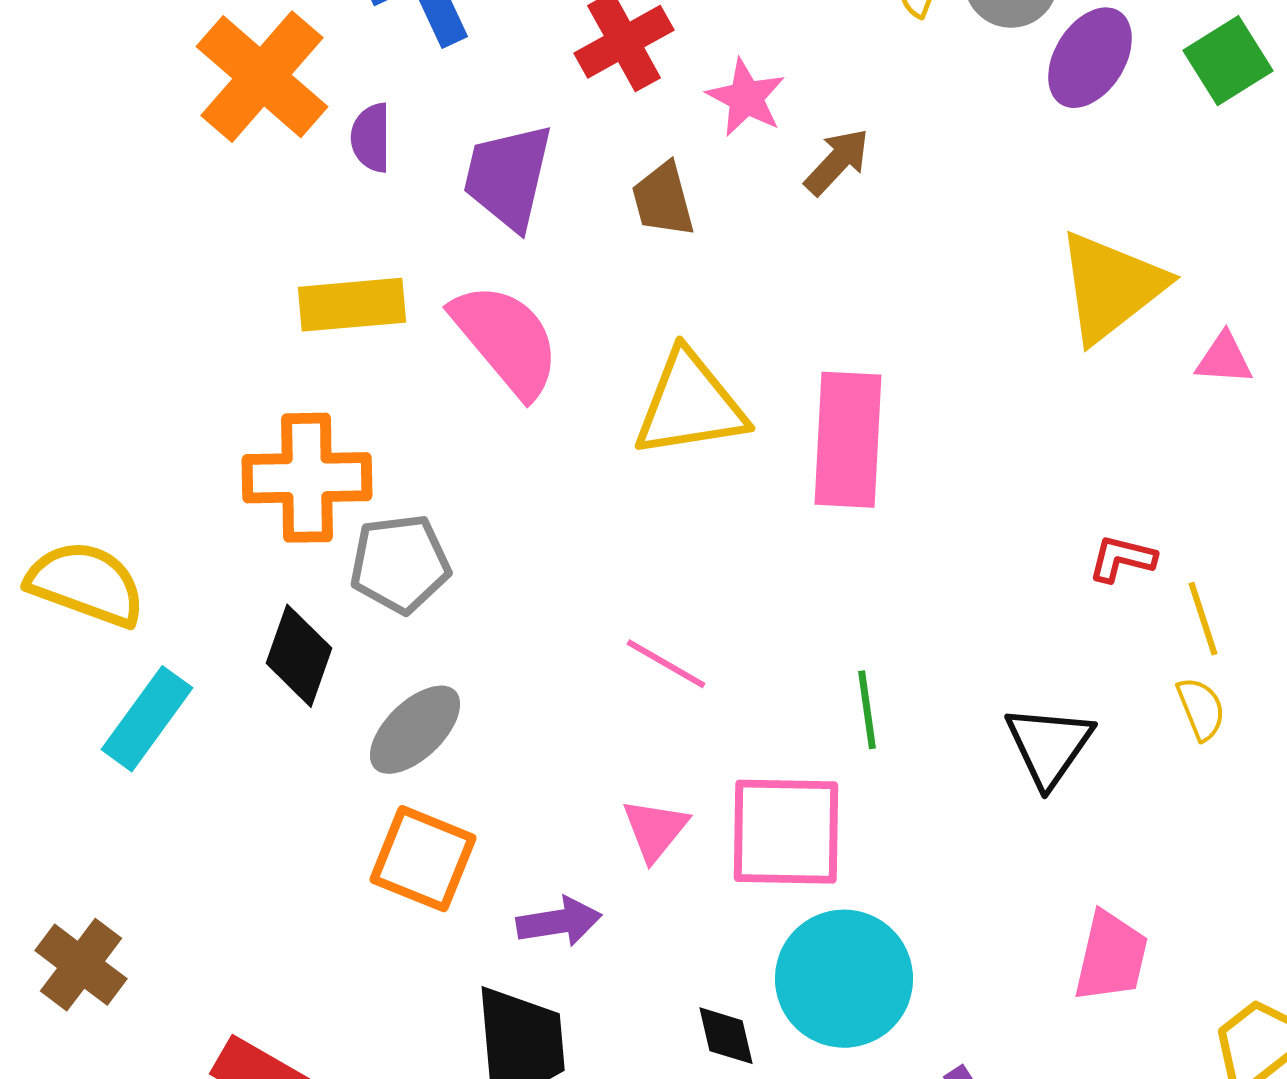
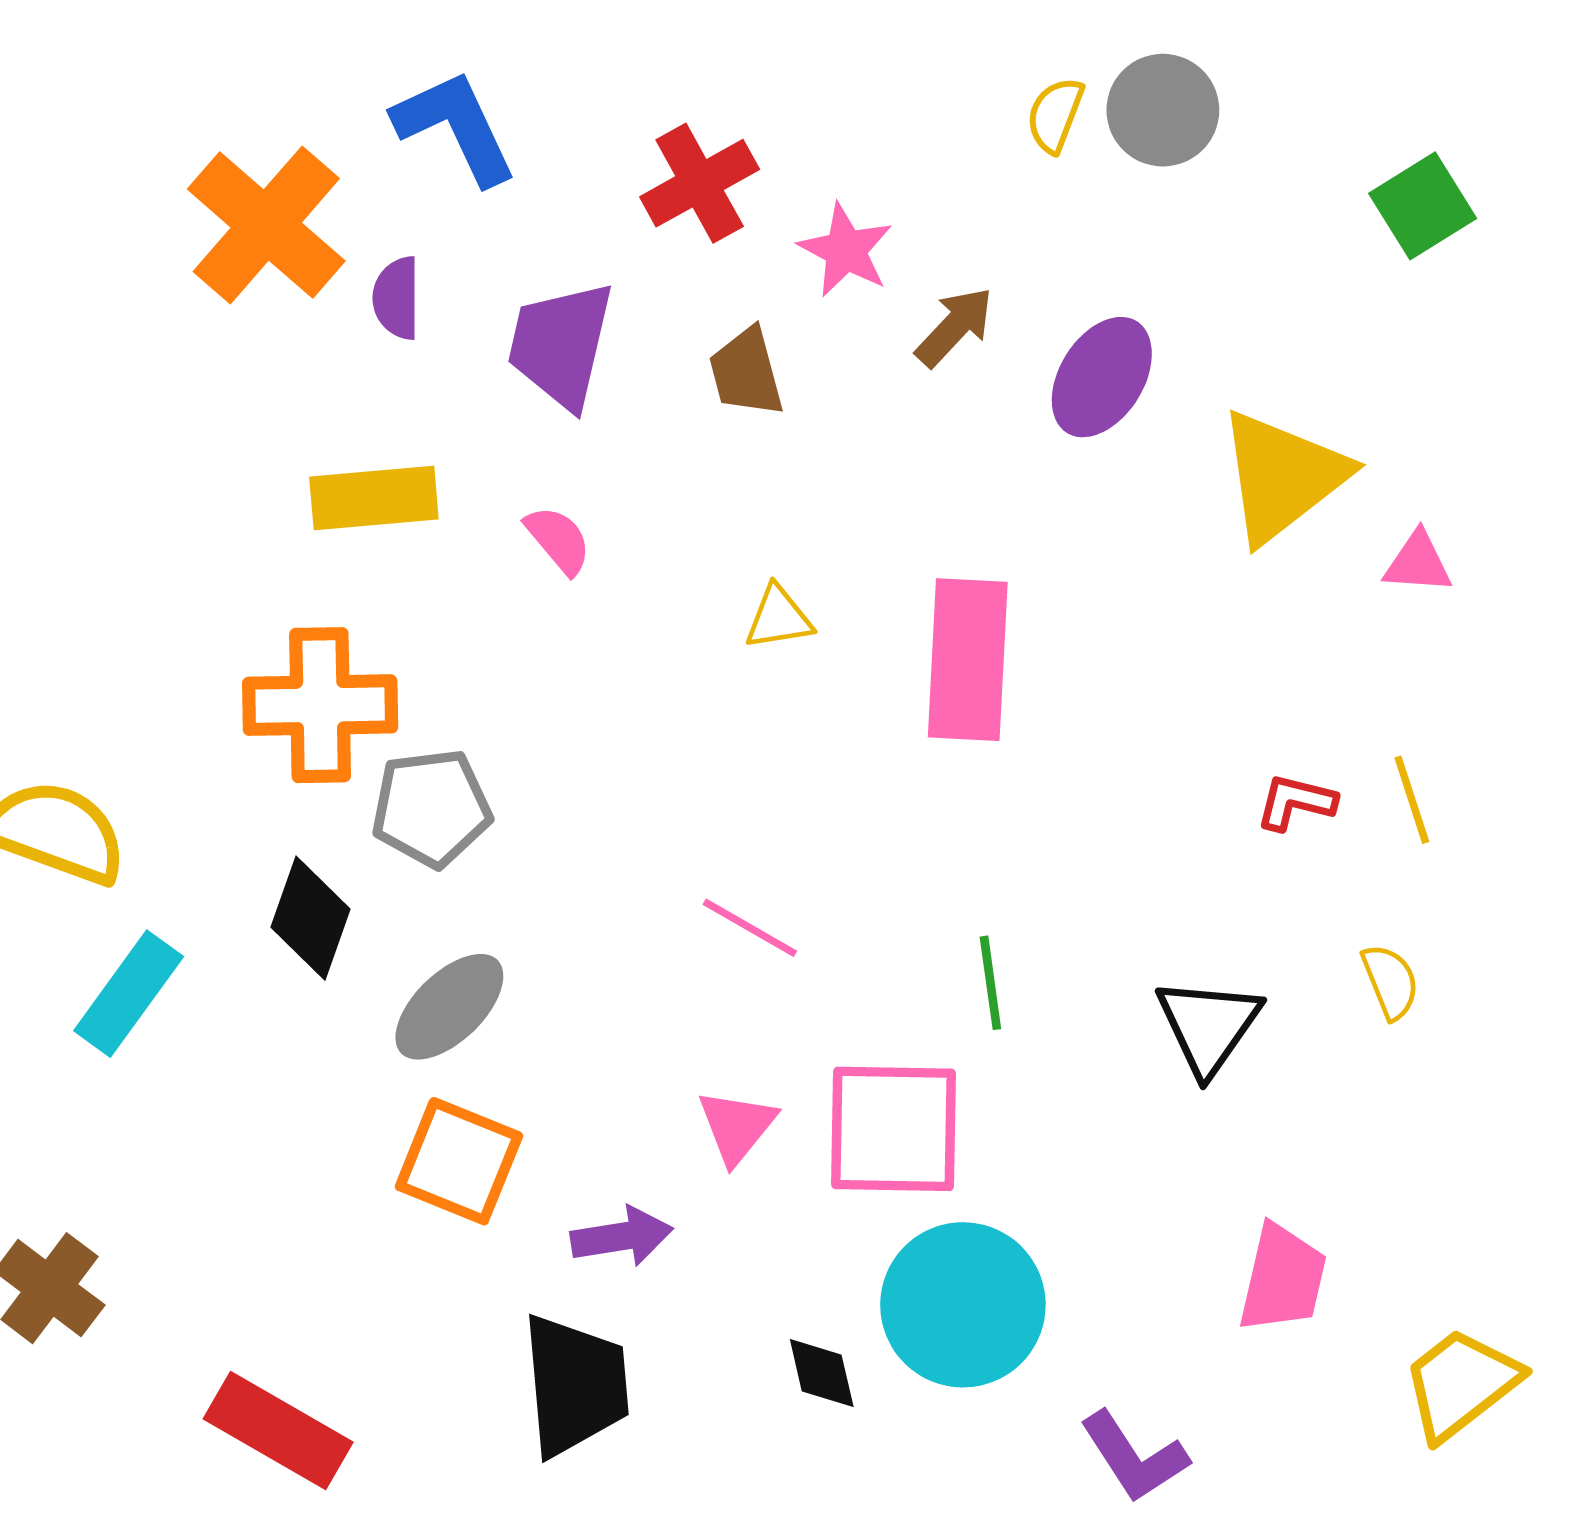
purple ellipse: (1090, 58) -> (1102, 377), moved
pink semicircle: (506, 340) -> (558, 540), size x0.5
yellow triangle: (690, 405) -> (779, 618), size x0.5
yellow line: (1203, 619) -> (1412, 800), moved

